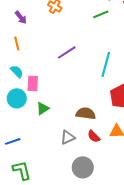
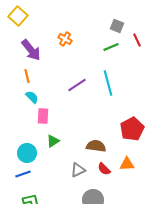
purple arrow: (21, 17) -> (31, 50), size x1.6
cyan line: (106, 64) -> (108, 83), moved, turned -30
cyan semicircle: (17, 71) -> (32, 97), moved
cyan circle: (17, 98) -> (27, 153), moved

